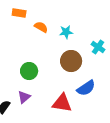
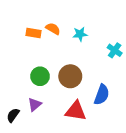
orange rectangle: (19, 13) -> (34, 33), moved
brown circle: (71, 61) -> (70, 76), moved
blue semicircle: (86, 88) -> (102, 95), turned -36

